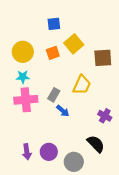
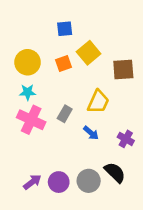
pink cross: (26, 100) -> (31, 120), turned 30
blue arrow: (63, 111) -> (91, 133), moved
purple arrow: (27, 152) -> (32, 182), turned -119
gray circle: (74, 162) -> (89, 181), moved

